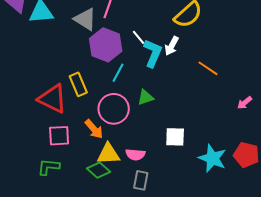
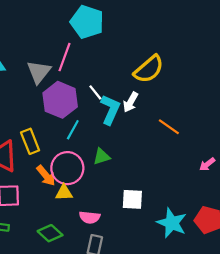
gray triangle: (85, 19) -> (39, 72), turned 35
orange arrow: (94, 129) -> (46, 176), moved
yellow triangle: (108, 154) -> (64, 193), moved, size x0.7

